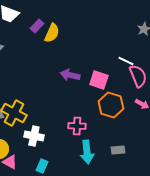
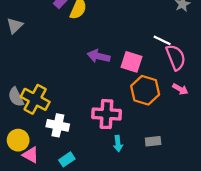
pink cross: (77, 126) -> (107, 114), size x1.4
cyan arrow: (87, 152) -> (118, 144), size x0.6
cyan rectangle: (42, 166) -> (67, 159), turned 32

